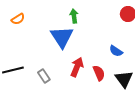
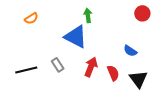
blue triangle: (62, 37) -> (76, 37), turned -30
gray rectangle: (44, 76) -> (58, 65), moved

